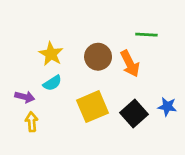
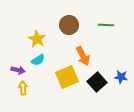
brown circle: (98, 57) -> (69, 25), moved
orange arrow: (130, 64) -> (83, 56), moved

